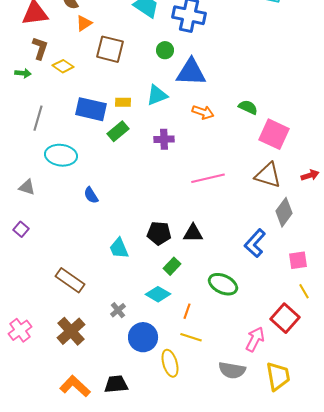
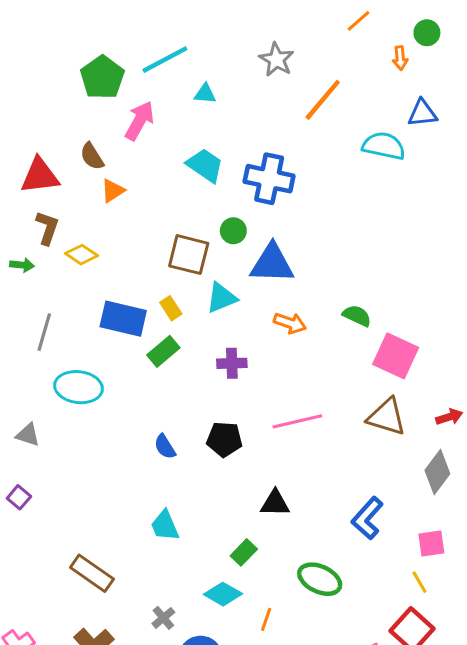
brown square: (110, 49) -> (189, 255), moved
yellow rectangle: (123, 102) -> (171, 308), turned 56
blue semicircle: (91, 195) -> (165, 447), moved
gray diamond: (284, 212) -> (437, 472), moved
black pentagon: (159, 233) -> (224, 439), moved
yellow line: (304, 291) -> (419, 582), moved

